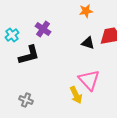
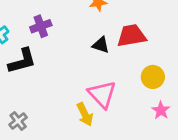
purple cross: (43, 29) -> (41, 26), turned 35
gray cross: (26, 100) -> (18, 121), turned 32

